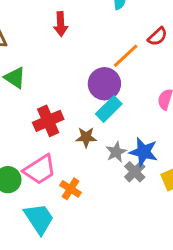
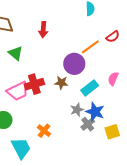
red arrow: (61, 24) -> (43, 30), moved
cyan rectangle: (109, 109) -> (90, 88), moved
brown star: (86, 137) -> (61, 83), moved
pink trapezoid: (40, 170) -> (18, 91), moved

